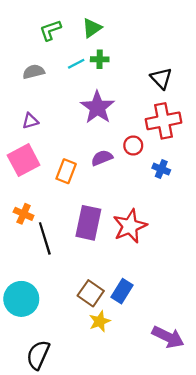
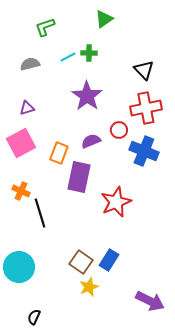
green triangle: (92, 28) -> (104, 19), moved
blue cross: (161, 169) -> (144, 151), size x1.8
purple rectangle: (88, 223) -> (79, 177), moved
black semicircle: (38, 355) -> (34, 317), size x0.6

